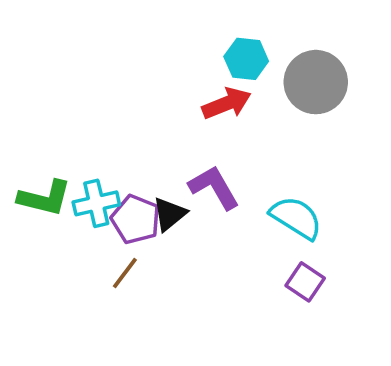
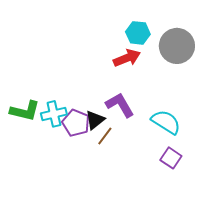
brown line: (125, 273) -> (105, 136), moved

